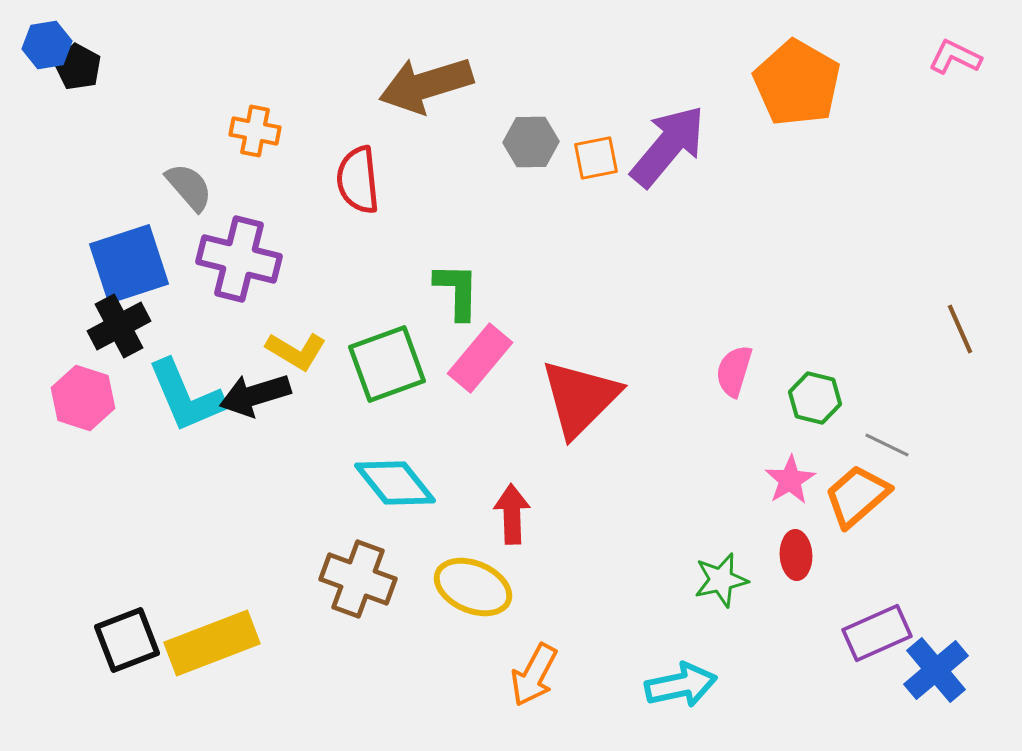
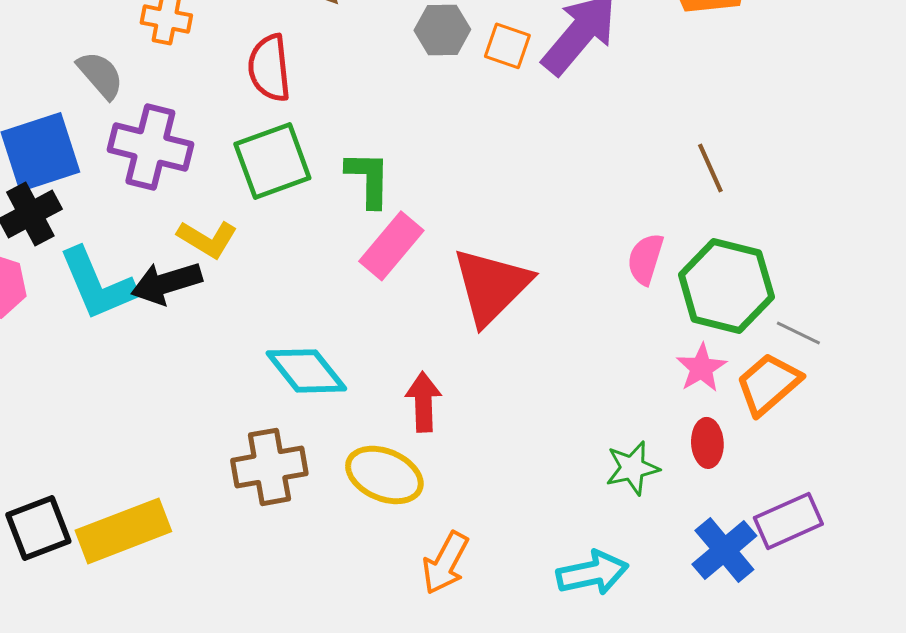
orange square: (596, 158) -> (507, 46), turned 30
brown line: (960, 329) -> (710, 168), moved
green square: (387, 364) -> (272, 161), moved
green hexagon: (815, 398) -> (726, 286), size x1.8
brown cross: (358, 579) -> (269, 467), turned -30
blue cross: (936, 670) -> (724, 550), moved

